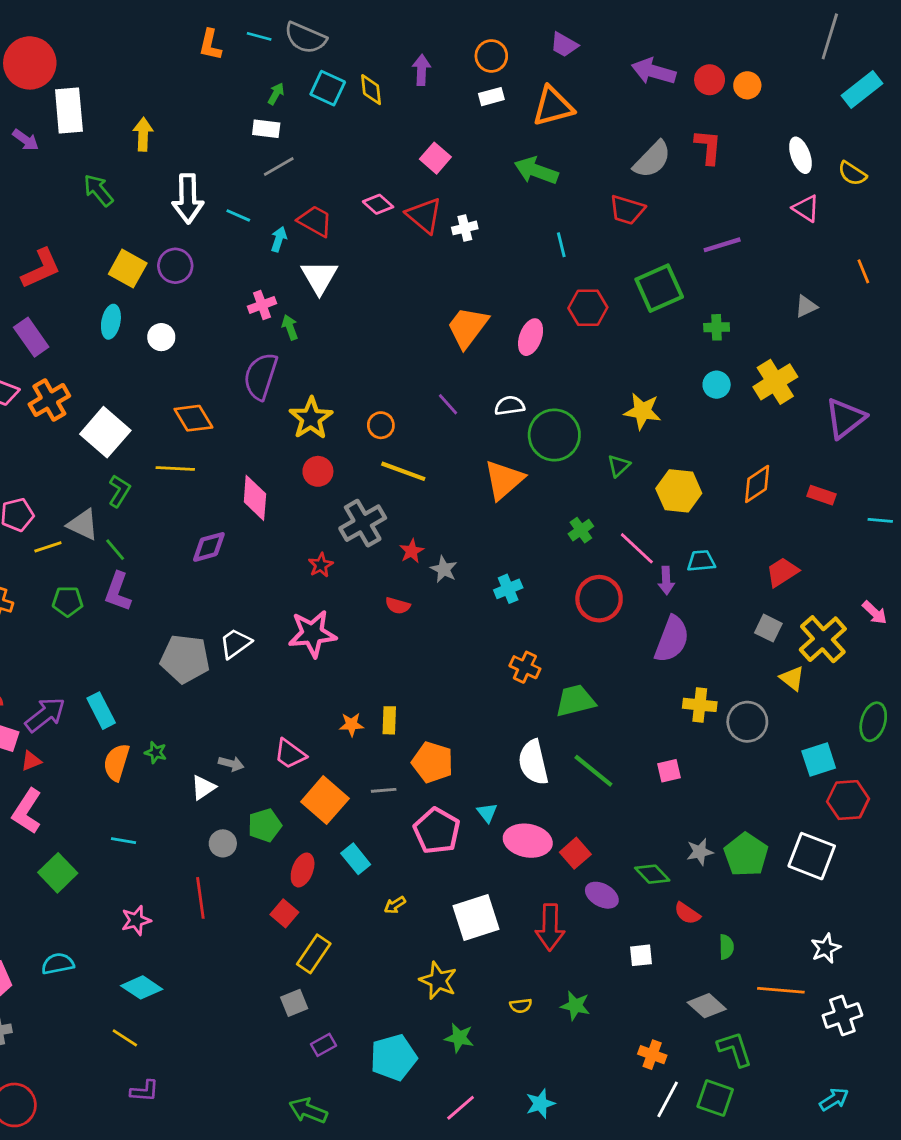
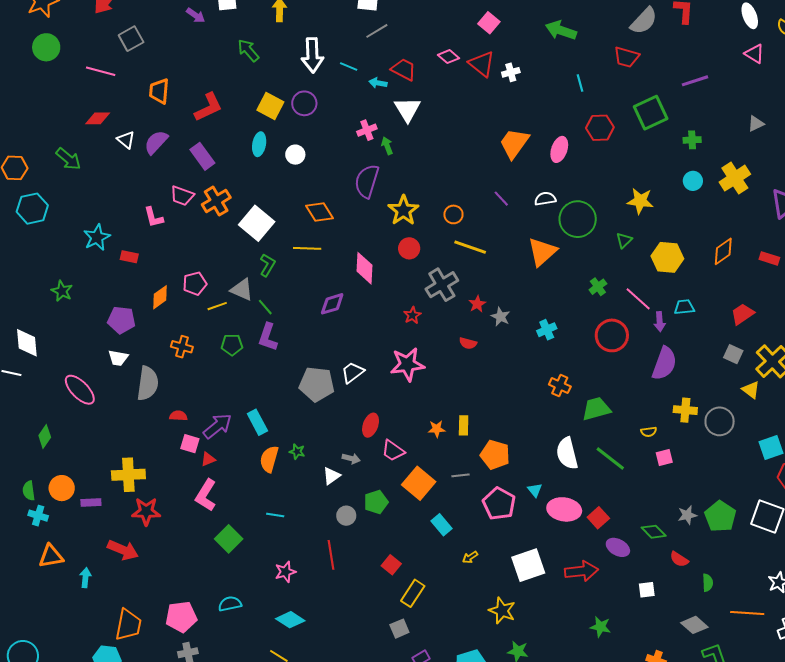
cyan arrow: (279, 239) -> (378, 83), turned -96
red ellipse: (303, 870) -> (371, 425), moved
red arrow: (550, 927) -> (581, 571), turned -96
yellow semicircle: (521, 1006) -> (649, 432), moved

